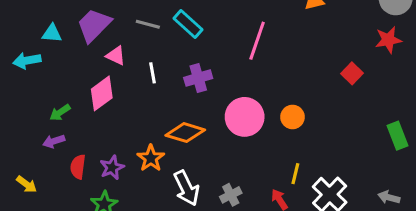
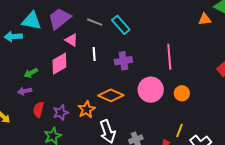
cyan triangle: (52, 33) -> (32, 21), size x1.5
pink line: (257, 41) -> (169, 57), moved, turned -30

